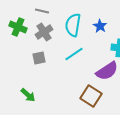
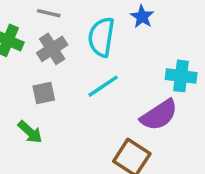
blue star: (100, 26) -> (142, 17), moved
green arrow: (28, 95) -> (30, 132), moved

